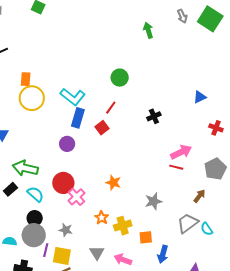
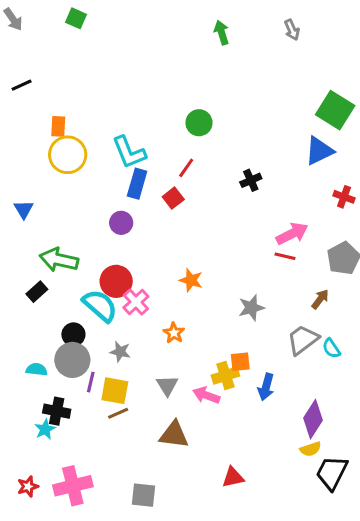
green square: (210, 19) -> (335, 110), moved
green arrow: (148, 30) -> (222, 32), moved
cyan L-shape: (73, 97) -> (129, 152), turned 30
blue triangle: (200, 97) -> (319, 151), size x1.5
cyan semicircle: (35, 194) -> (100, 306), moved, size x1.4
yellow cross: (123, 226) -> (225, 376), moved

